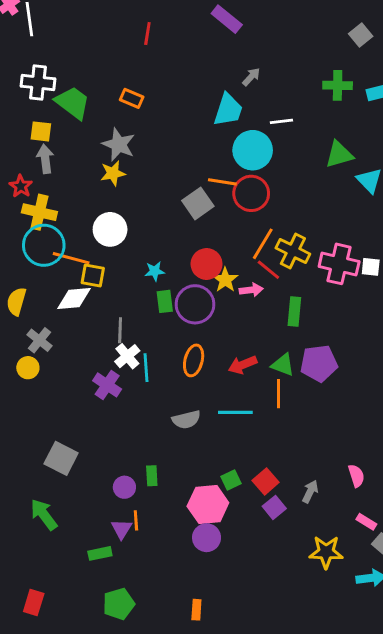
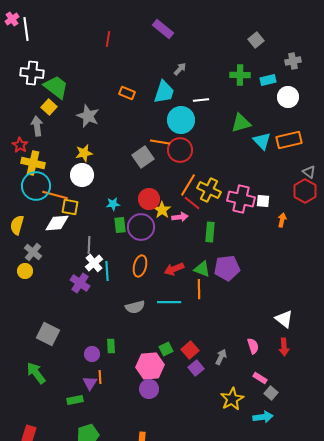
orange rectangle: (132, 98) -> (127, 93), moved
yellow square: (41, 131) -> (49, 107), moved, turned 35
yellow star: (113, 173) -> (84, 153), moved
yellow star: (326, 552) -> (232, 399), turned -30

